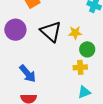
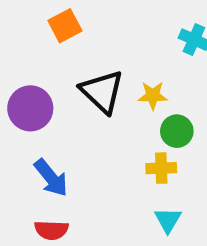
purple circle: (15, 30) -> (30, 108), moved
cyan triangle: (84, 92) -> (168, 220), turned -40

